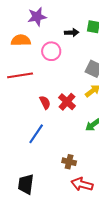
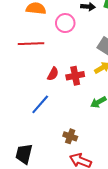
red semicircle: (45, 102) -> (53, 74), turned 48
red cross: (67, 102) -> (75, 76), turned 30

